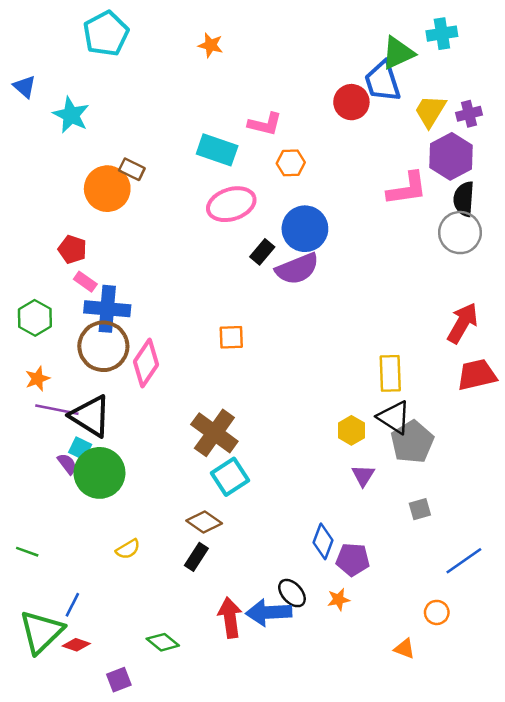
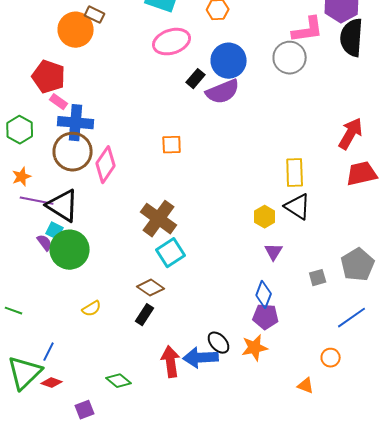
black semicircle: (464, 199) -> (352, 38), size x1.4
gray circle: (460, 233) -> (290, 58), moved
red pentagon: (72, 249) -> (49, 77), size x1.5
gray pentagon: (412, 442) -> (358, 265), moved
blue diamond: (323, 541) -> (264, 295), moved
orange star: (339, 600) -> (255, 348), size x1.5

